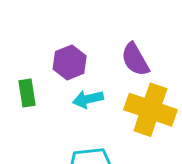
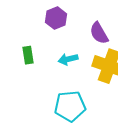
purple hexagon: (70, 62) -> (56, 18), moved

